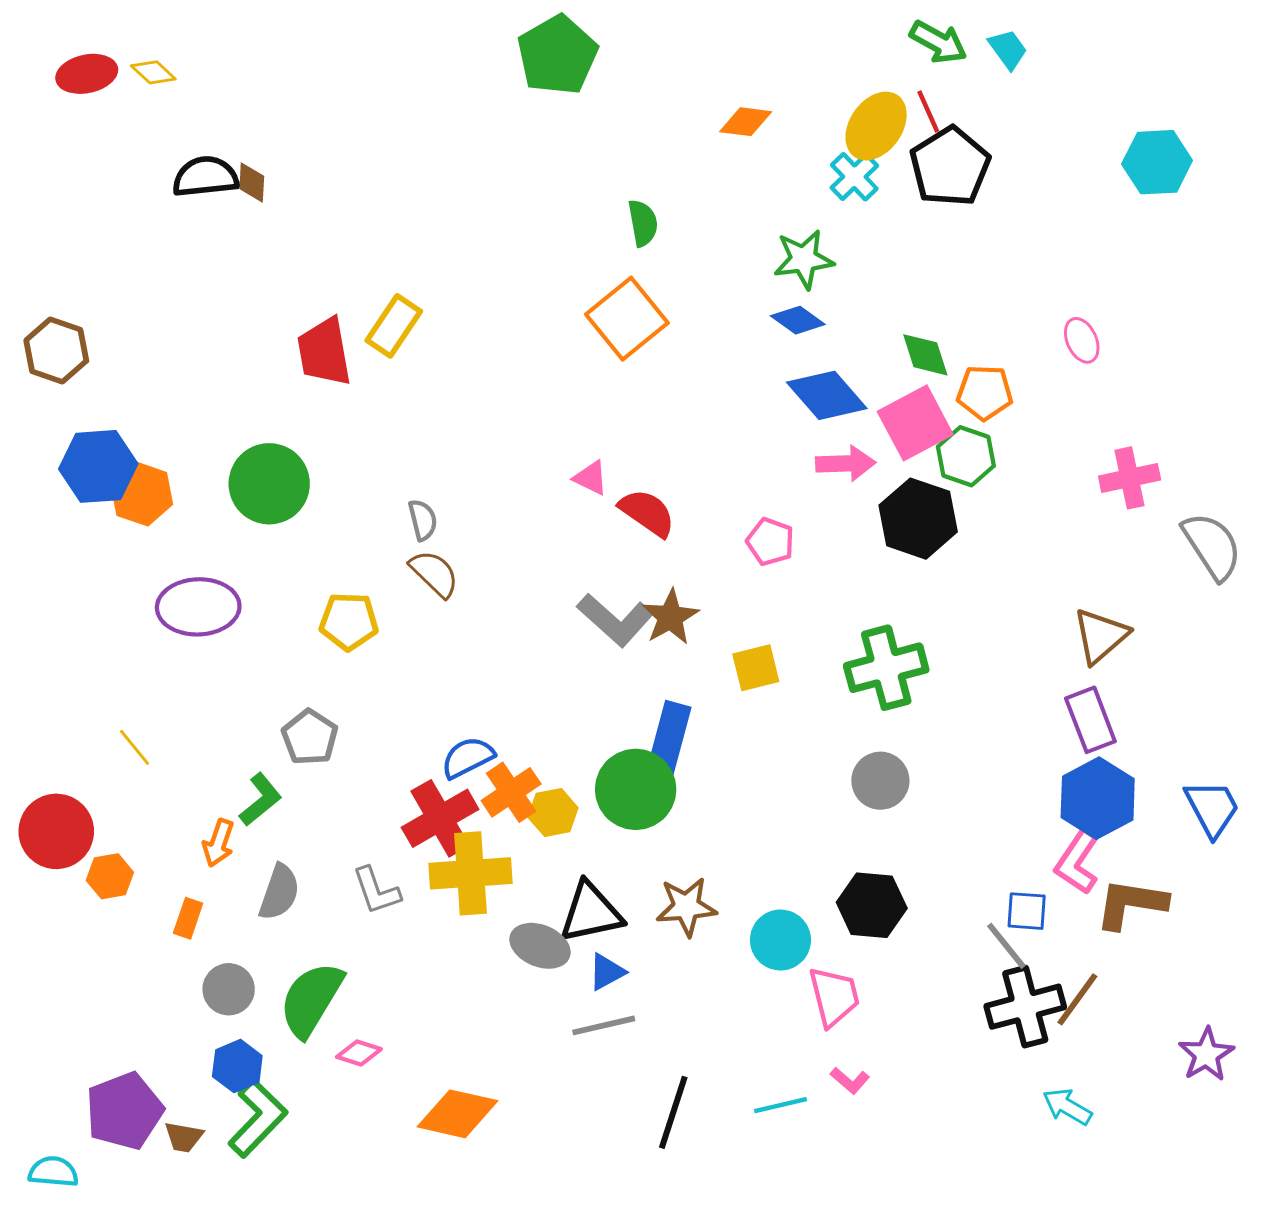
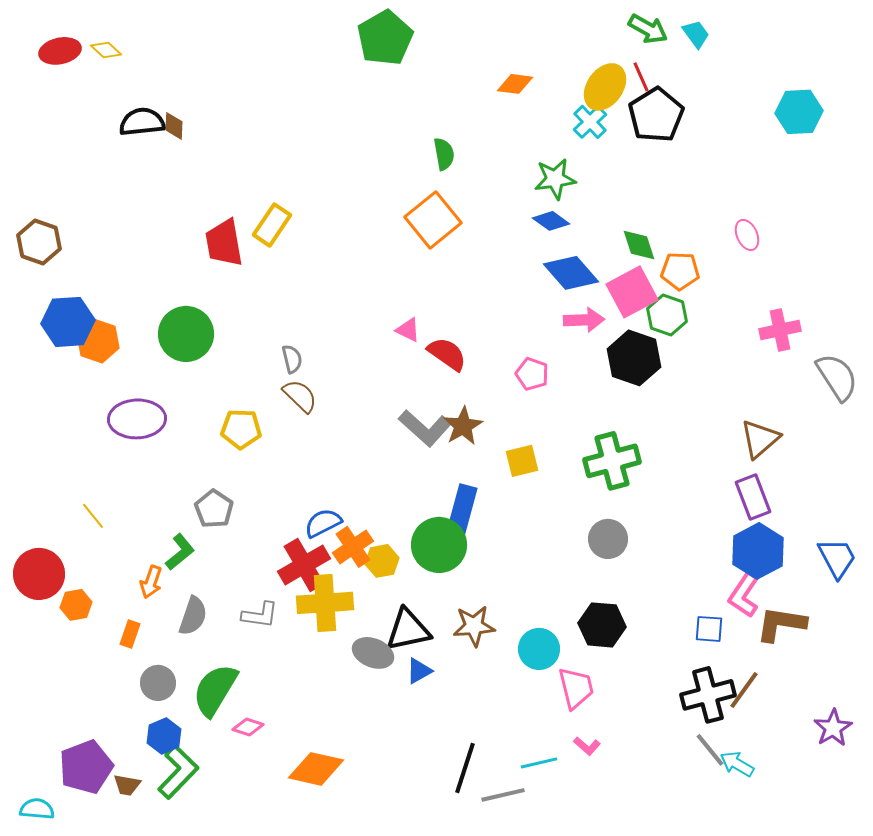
gray L-shape: (376, 891) -> (260, 615), turned -63
gray line: (1006, 946) -> (710, 750), moved
gray line: (604, 1025) -> (503, 795), moved

